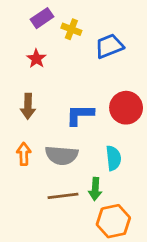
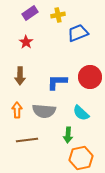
yellow cross: (71, 29) -> (58, 15), moved, turned -32
cyan semicircle: (113, 158) -> (81, 113), turned 138
brown line: (63, 196) -> (27, 140), moved

